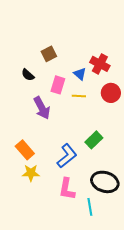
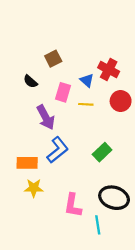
orange rectangle: (25, 150) -> (27, 163), turned -48
blue L-shape: (67, 156) -> (58, 150), moved

